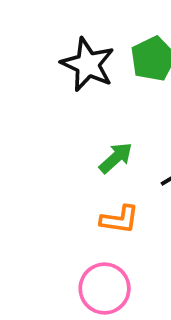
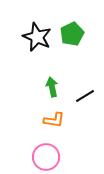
green arrow: (116, 158) -> (52, 87), turned -60

